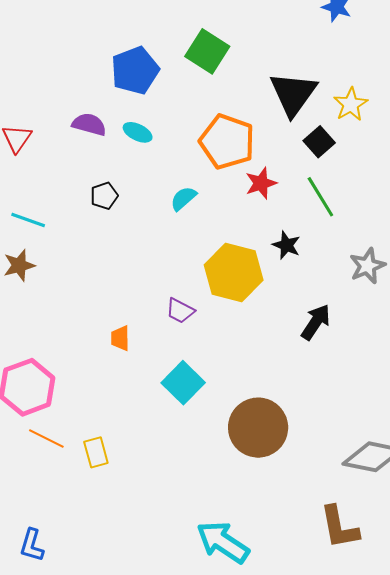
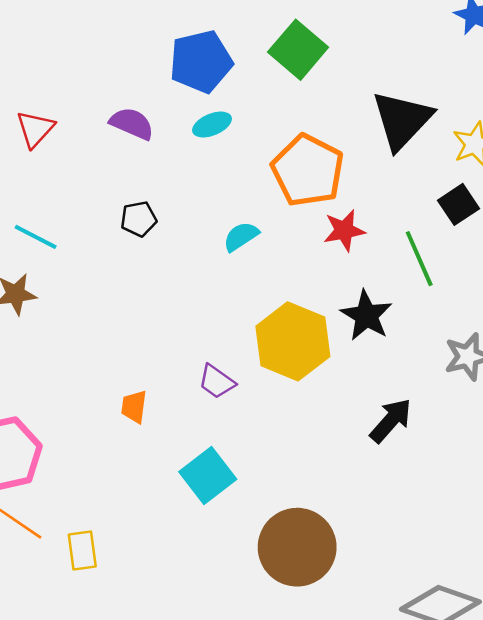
cyan ellipse: (138, 132) -> (212, 125), moved, turned -56
black square: (319, 142) -> (459, 204), moved
black star: (286, 245) -> (366, 315), size x1.4

